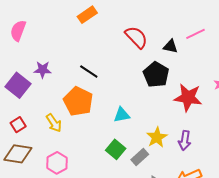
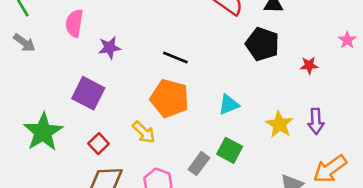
purple star: (43, 70) -> (110, 48), moved
red star: (188, 97) -> (309, 65), size x0.5
gray rectangle: (140, 157) -> (199, 164), moved

